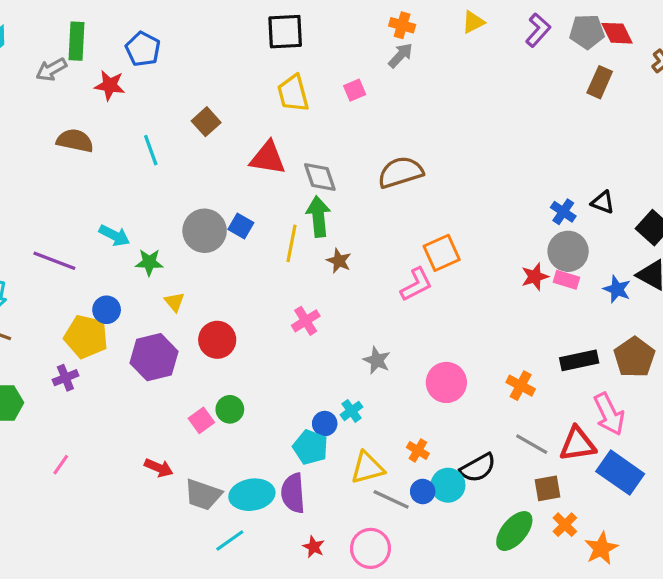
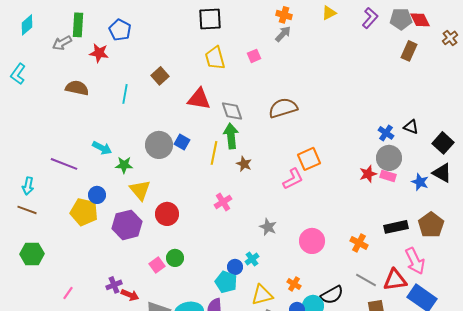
cyan line: (151, 150) -> (125, 94), turned 30
yellow triangle: (175, 302) -> (140, 190), size x1.6
purple cross: (65, 378) -> (114, 285), moved

